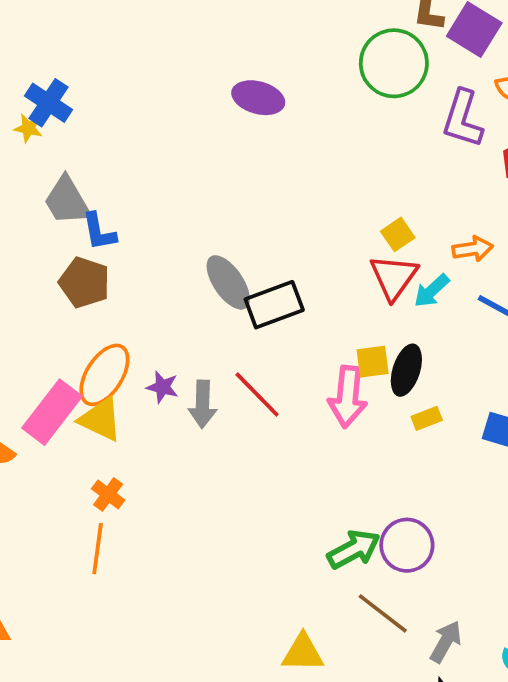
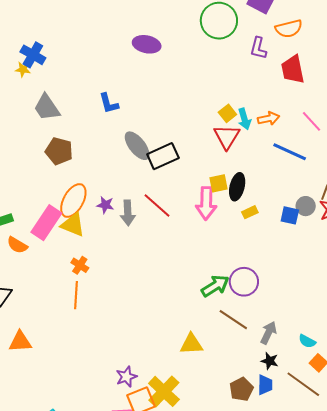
purple L-shape: (463, 119) -> (258, 48), size x0.7
blue L-shape: (99, 232) -> (109, 103), moved
cyan arrow: (432, 291) -> (244, 119), moved, turned -60

